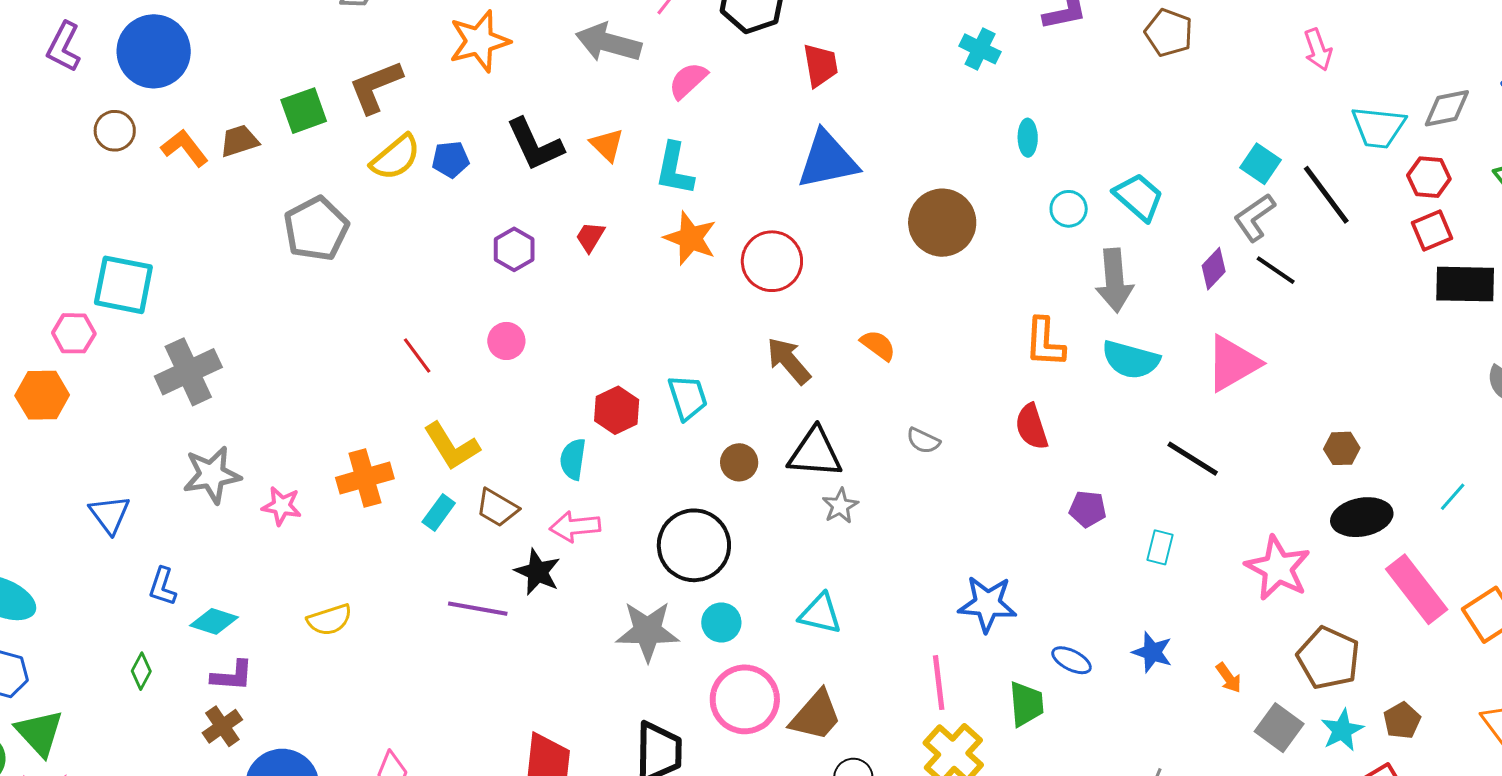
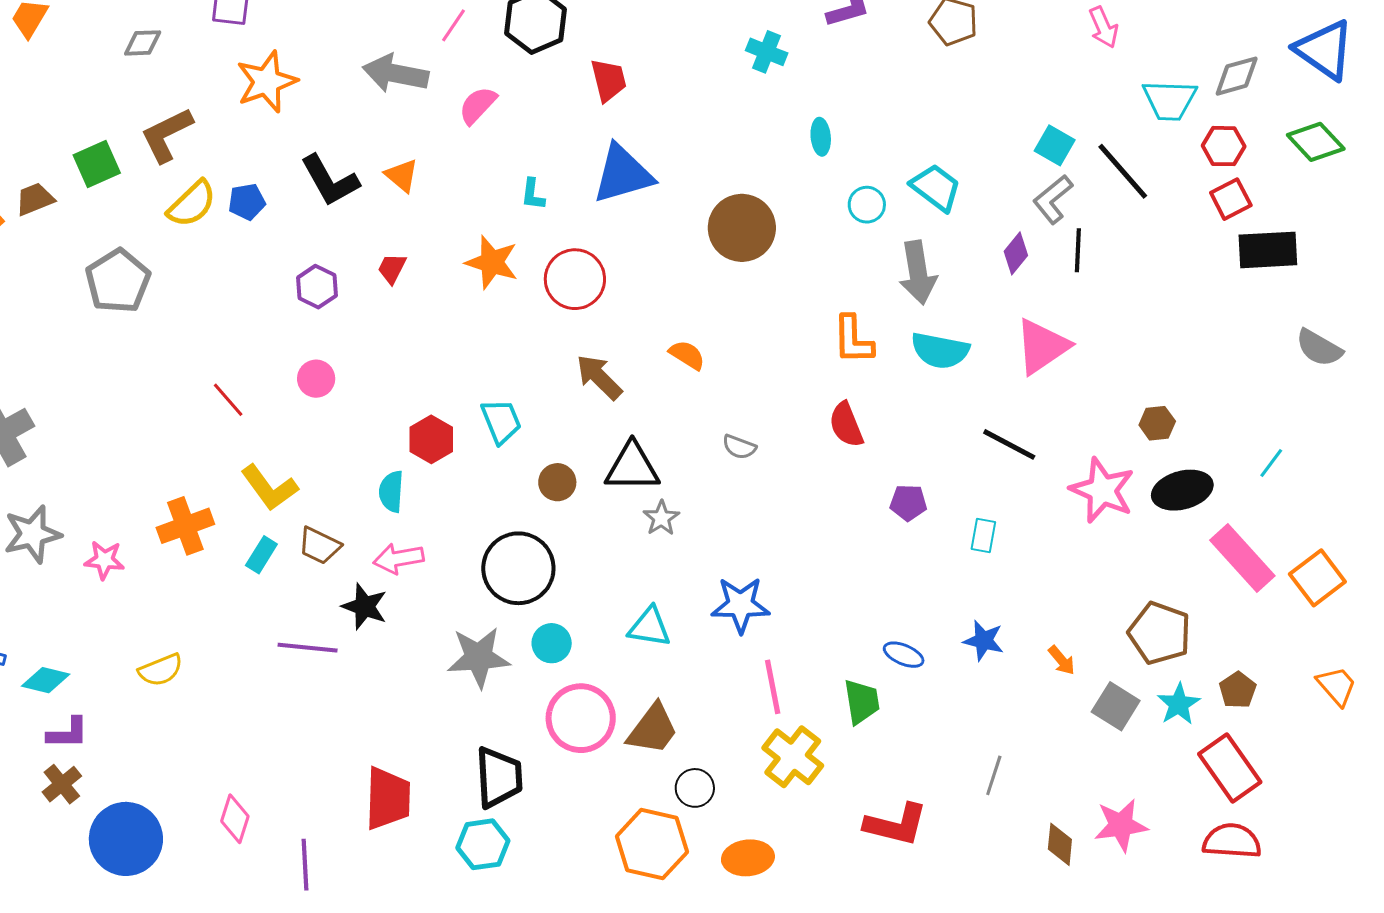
cyan L-shape: (674, 169) -> (533, 194), moved, size x0.6
black line: (1276, 270) -> (1078, 250), turned 63
pink star: (1278, 568) -> (1102, 490), moved
blue star: (987, 604) -> (740, 605), moved

